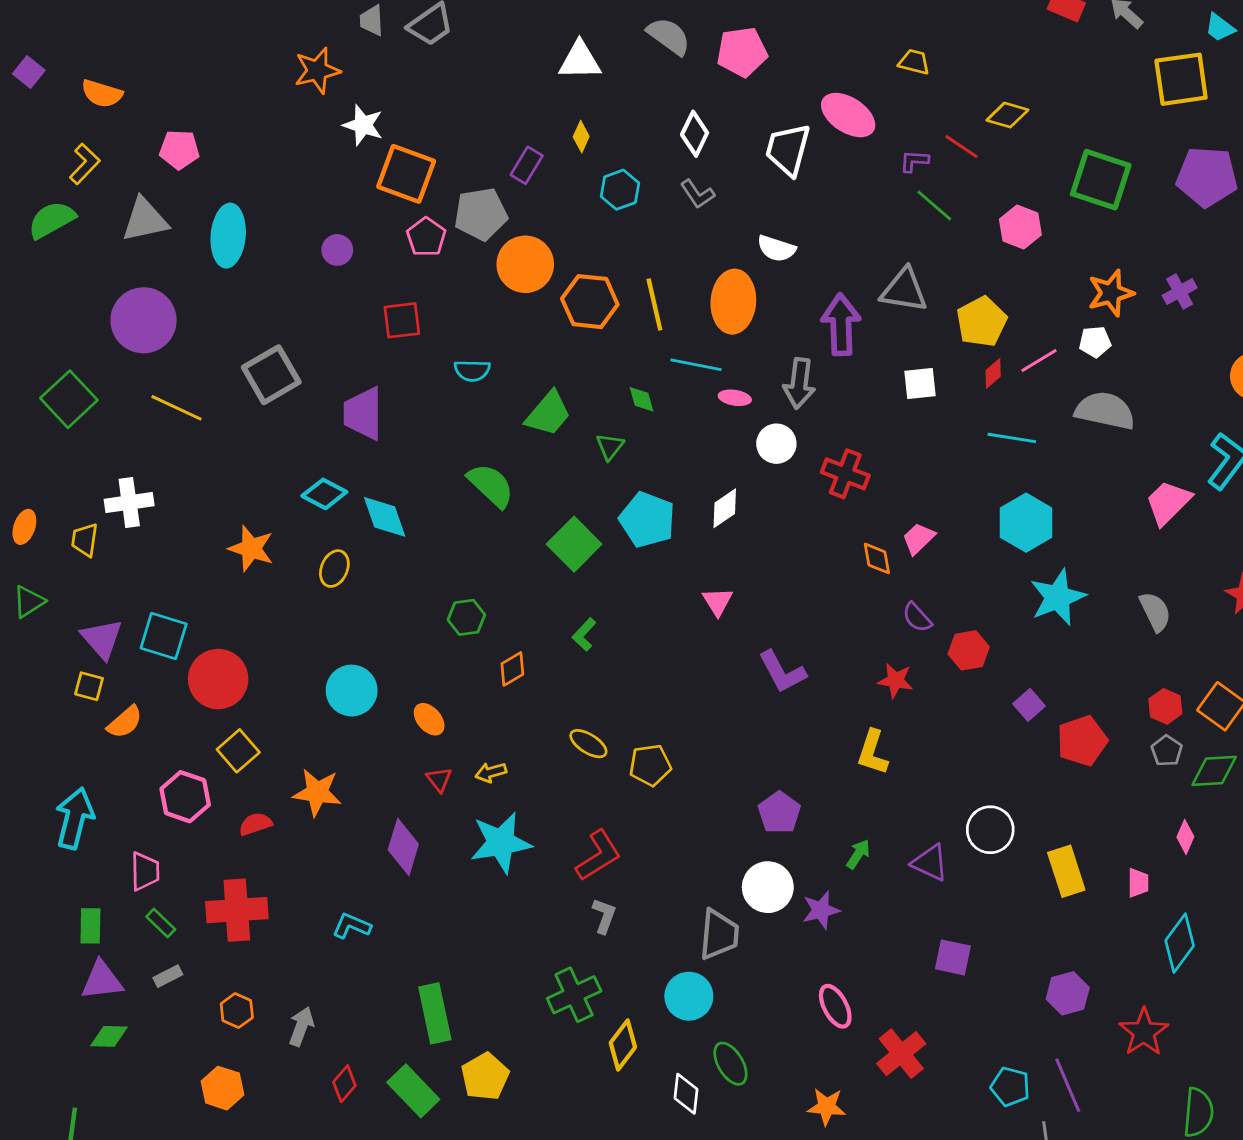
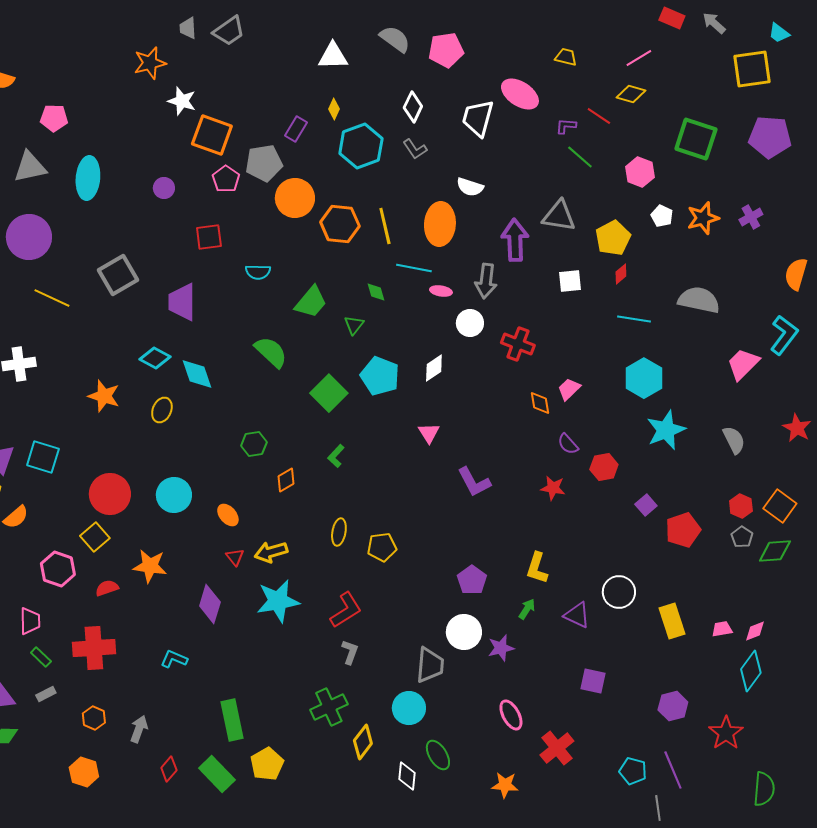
cyan hexagon: (620, 190) -> (361, 146), size x1.6
white pentagon: (1095, 342) -> (662, 216), moved, turned 30
pink line: (1039, 360) -> (639, 58), moved
red circle: (218, 679) -> (110, 494), moved
yellow ellipse: (588, 744) -> (339, 532), turned 68
yellow L-shape: (873, 752) -> (537, 568), moved
yellow arrow: (491, 772) -> (271, 552), size x1.5
pink diamond: (1185, 837) -> (755, 631), moved, turned 45
pink trapezoid: (1138, 883) -> (722, 629), turned -100

